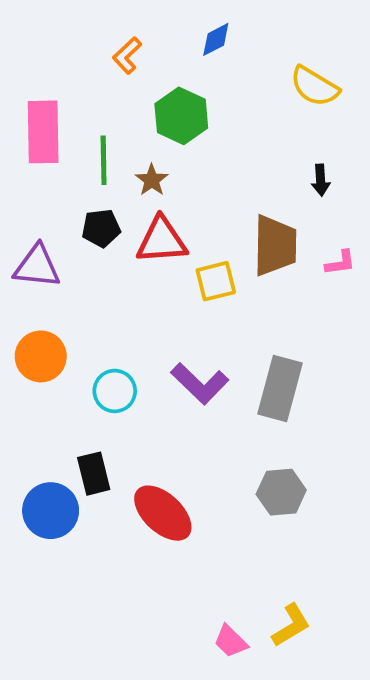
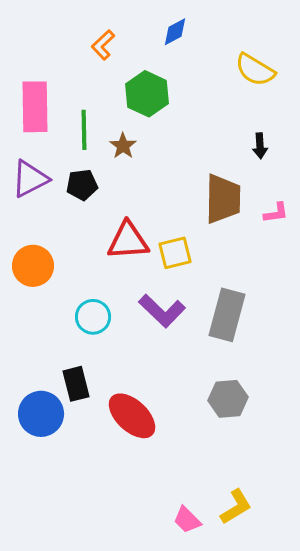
red triangle: (162, 240) -> (128, 241), moved
purple triangle: (37, 266) -> (30, 179), moved, turned -33
yellow square: (216, 281) -> (175, 253), moved
orange circle: (41, 356) -> (33, 266), moved

